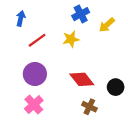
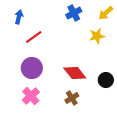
yellow arrow: (107, 25) -> (106, 13), moved
yellow star: (71, 39) -> (97, 36), moved
brown cross: (89, 107) -> (72, 98), moved, turned 32

